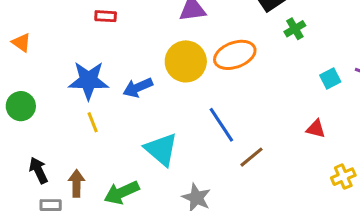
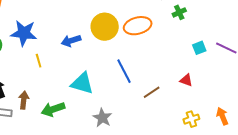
blue star: (88, 80) -> (24, 33), moved
cyan triangle: (161, 149) -> (82, 83), turned -30
brown line: (251, 157) -> (152, 92), moved
yellow cross: (343, 177) -> (191, 119), moved

